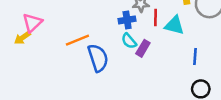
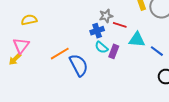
red line: (155, 18) -> (120, 25), turned -64
cyan triangle: (174, 25) -> (137, 40), moved
blue line: (195, 57) -> (157, 51), turned -48

